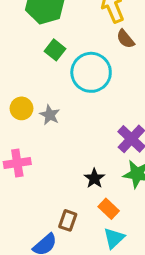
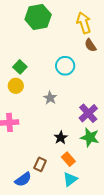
green square: (55, 50) -> (20, 67), moved
cyan circle: (91, 72) -> (65, 66), size x0.7
gray star: (50, 115) -> (50, 98), moved

